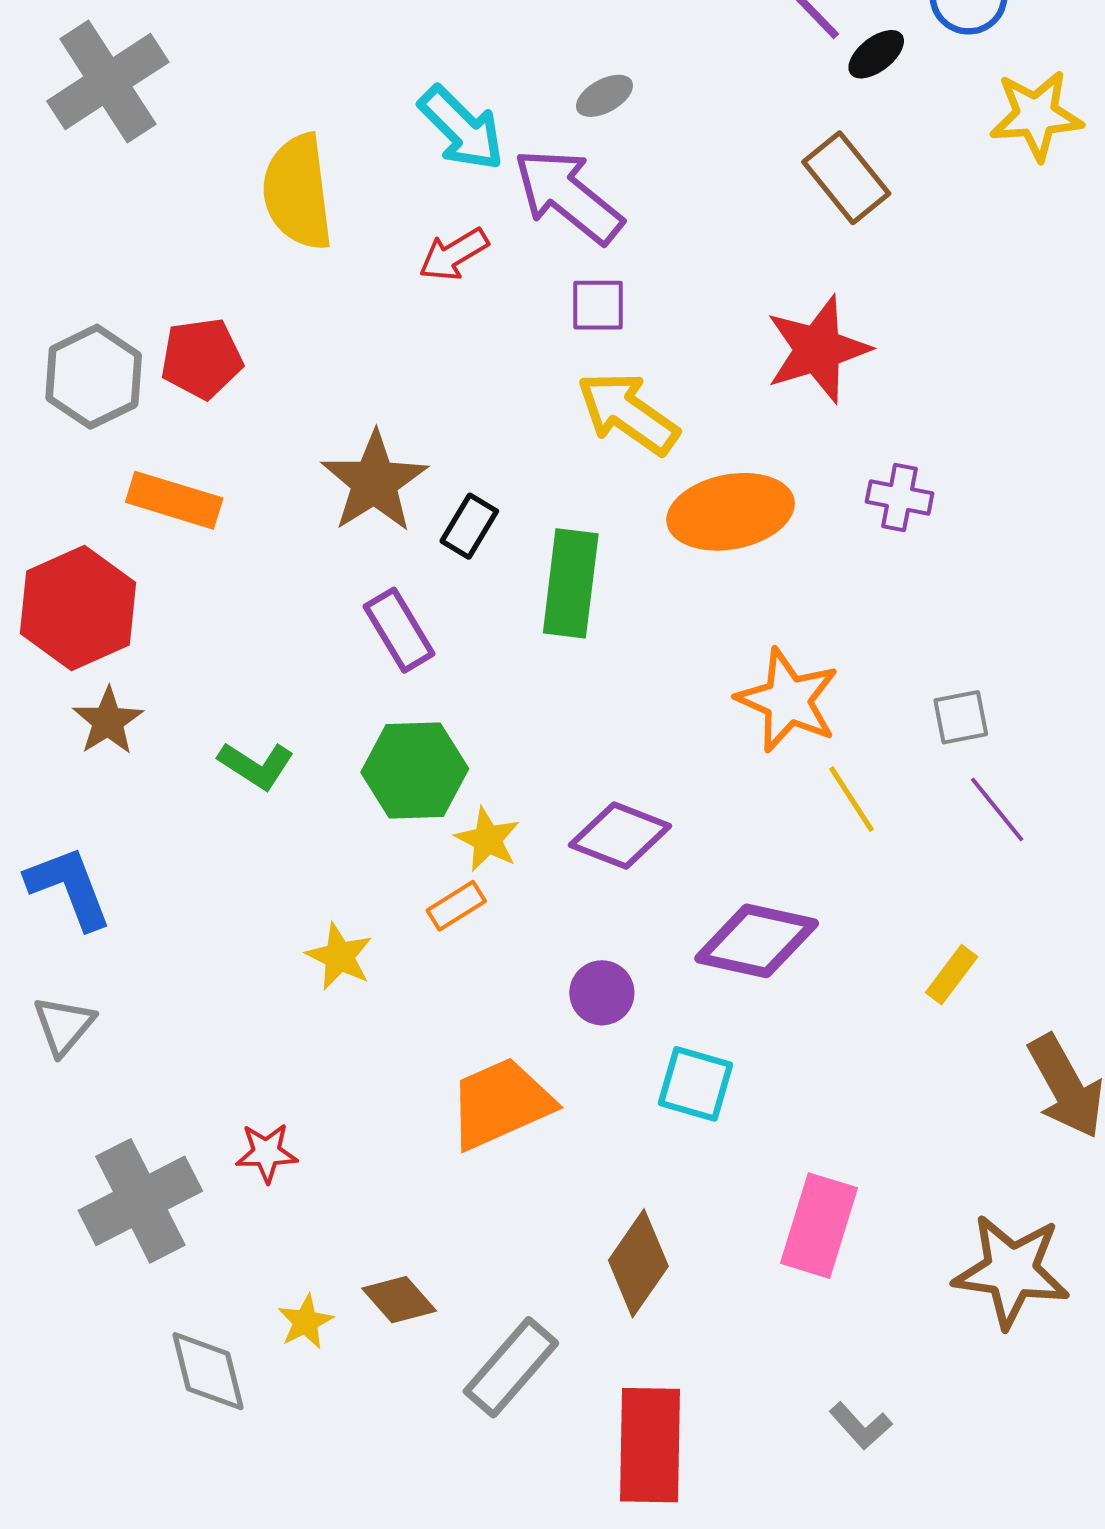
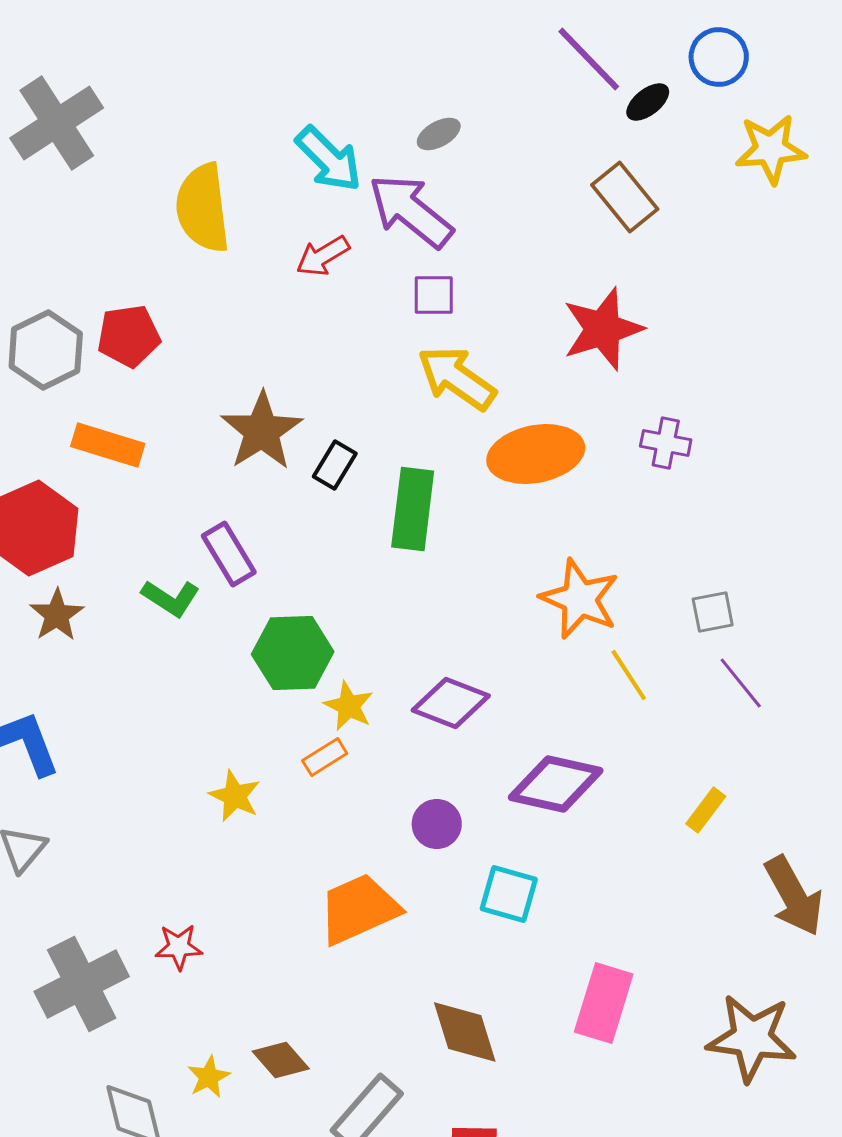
purple rectangle: (399, 630) -> (229, 554), moved
green L-shape: (256, 765) -> (171, 598), moved
brown diamond: (638, 1263) -> (465, 1032), turned -52

